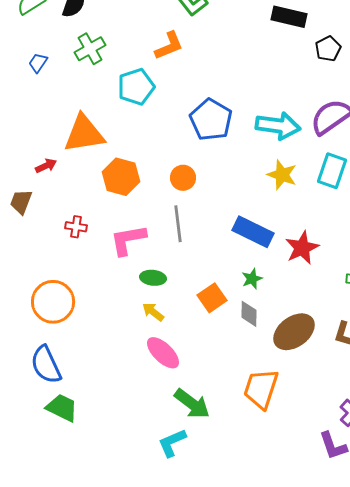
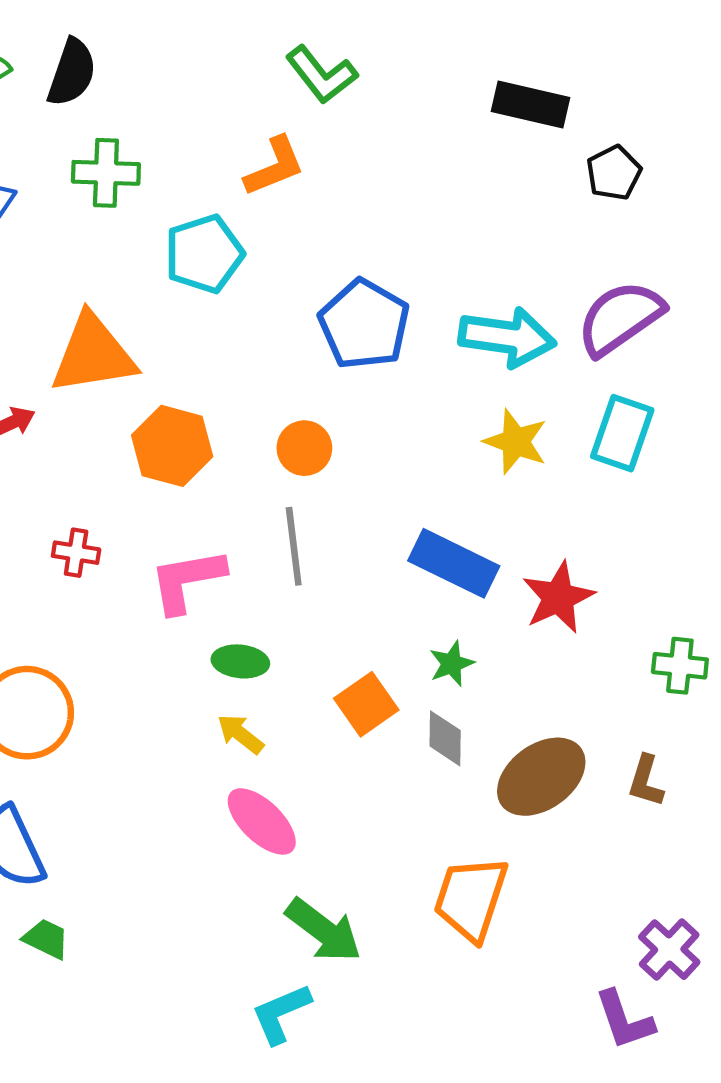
green cross: (90, 49) -> (106, 173), turned 32
green trapezoid: (62, 408) -> (46, 939), size x0.7

